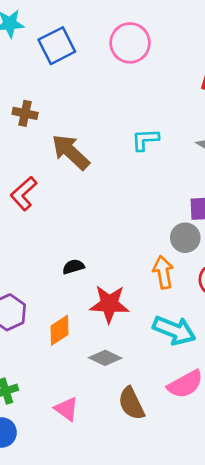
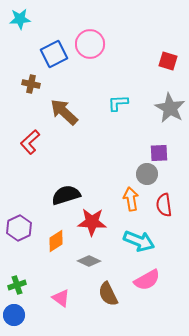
pink circle: (130, 43) -> (90, 44), moved
blue square: (57, 46) -> (54, 54), moved
black semicircle: (73, 267) -> (66, 195), size x1.8

